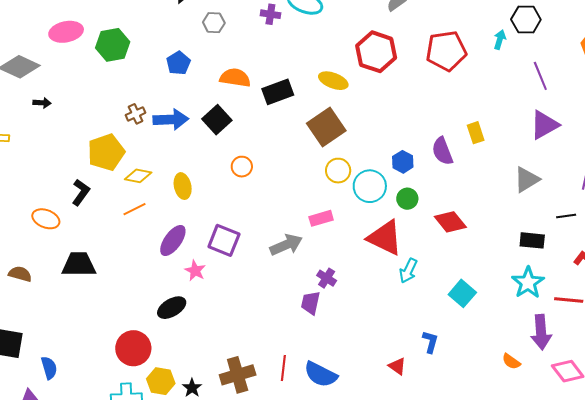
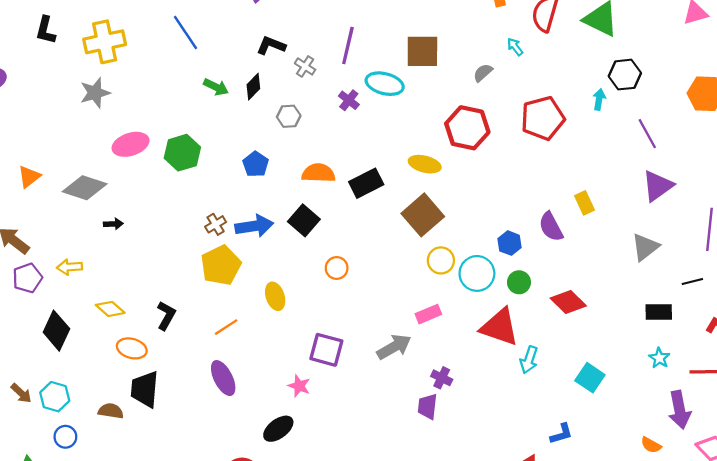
purple cross: (270, 14) -> (349, 100), turned 36
yellow pentagon: (106, 152) -> (221, 265), moved
yellow diamond: (138, 176) -> (110, 309), moved, turned 36
purple ellipse: (173, 240) -> (223, 378), moved, turned -56
black trapezoid: (79, 264) -> (145, 389), moved, turned -78
cyan star: (528, 283) -> (659, 358), size x0.6
blue L-shape: (430, 342) -> (561, 434), turned 65

